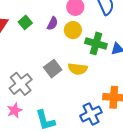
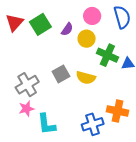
green square: (25, 22) -> (40, 24), size x1.5
pink star: (15, 110) -> (26, 109), moved

